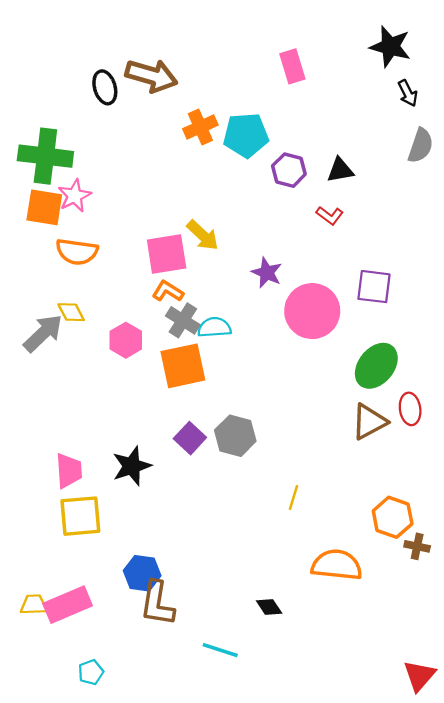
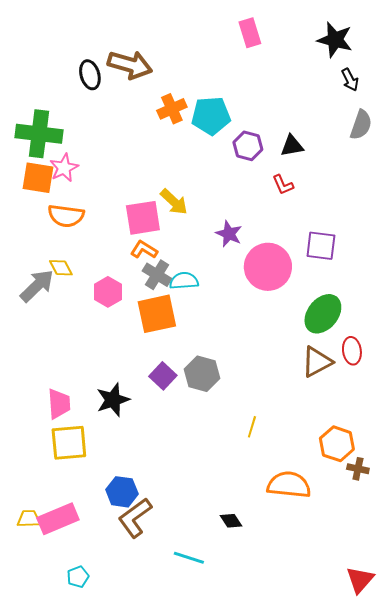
pink rectangle: (292, 66) -> (250, 33), moved
red L-shape: (330, 216) -> (283, 185), turned 30
brown L-shape: (157, 603) -> (135, 518), turned 45

